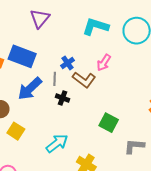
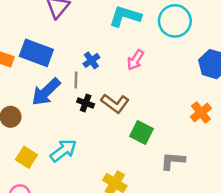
brown L-shape: (84, 80) -> (115, 103), moved
yellow square: (16, 131) -> (26, 157), moved
cyan arrow: (57, 143) -> (63, 150), moved

